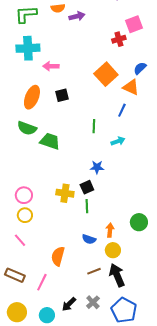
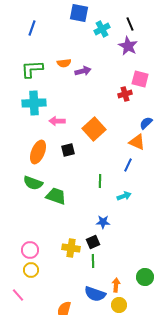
pink square: (134, 24) -> (140, 79), turned 36
orange square: (106, 74) -> (94, 129), moved
blue semicircle: (89, 239) -> (95, 294), size x1.5
pink line: (20, 240) -> (18, 295), moved

